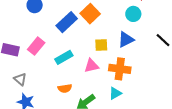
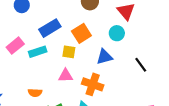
orange square: (90, 14) -> (81, 33), moved
yellow square: (101, 45) -> (69, 52), moved
cyan rectangle: (64, 57) -> (38, 52), moved

